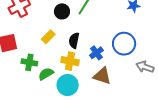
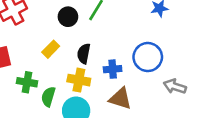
blue cross: (96, 53) -> (113, 69), turned 32
green semicircle: (46, 74) -> (48, 97), turned -42

